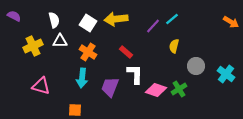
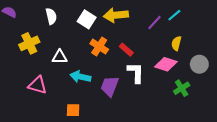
white triangle: (60, 41) -> (60, 57), moved
orange cross: (88, 52) -> (99, 46), moved
cyan arrow: (82, 78) -> (80, 77), turned 96
pink diamond: (156, 90) -> (166, 64), moved

